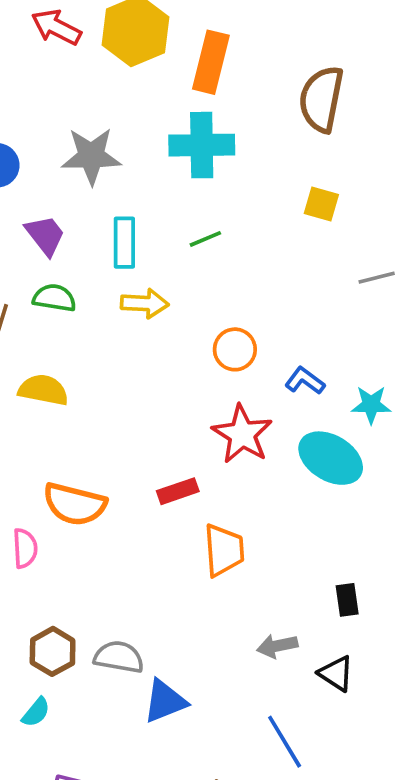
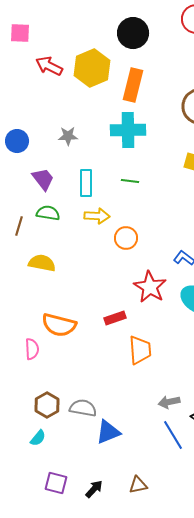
gray star: (91, 156) -> (68, 136), size x0.6
green line: (205, 239) -> (130, 181), turned 30
orange circle: (235, 349) -> (126, 238), moved
blue line: (285, 742) -> (173, 435), moved

